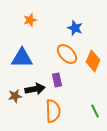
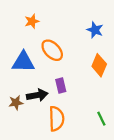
blue star: (75, 28) -> (95, 30), moved
orange ellipse: (67, 54) -> (52, 50), moved

